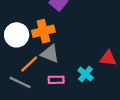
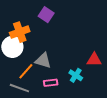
orange cross: (43, 31) -> (20, 32), moved

